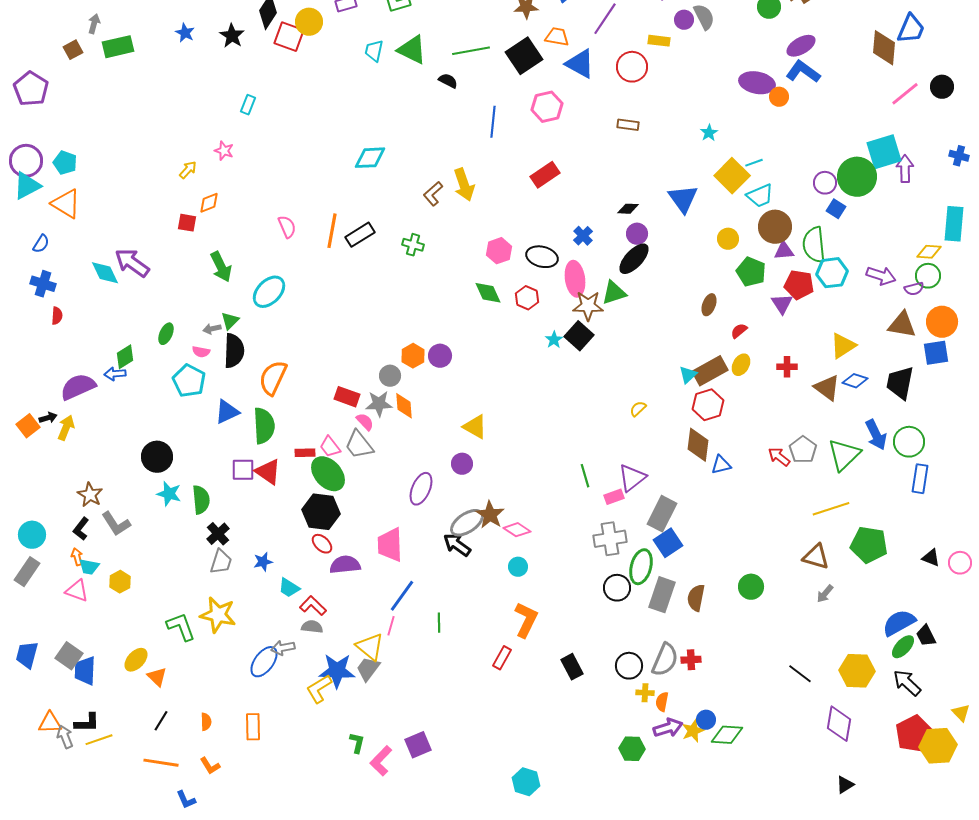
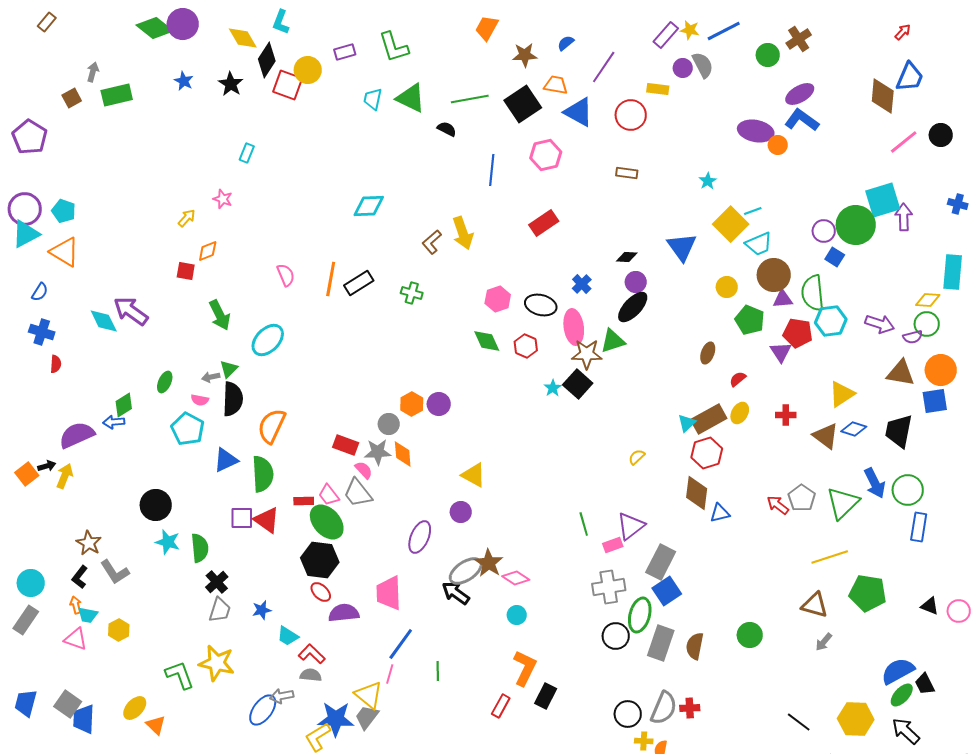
black rectangle: (572, 667) -> (546, 696), moved, turned 55

